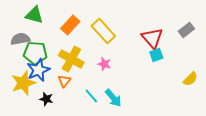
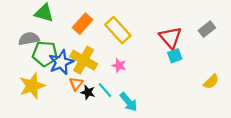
blue star: (38, 70) -> (61, 62), moved
cyan line: (91, 96) -> (105, 90), moved
black star: (46, 99) -> (88, 92), moved

